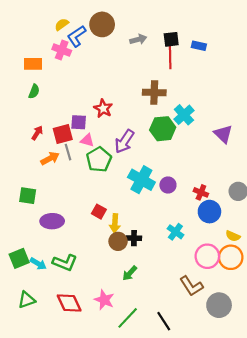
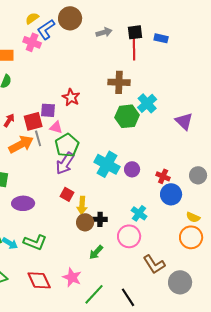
purple arrow: (124, 141) -> (65, 163), moved
orange arrow: (50, 158) -> (21, 144), size x1.4
pink circle: (207, 256) -> (129, 236), moved

